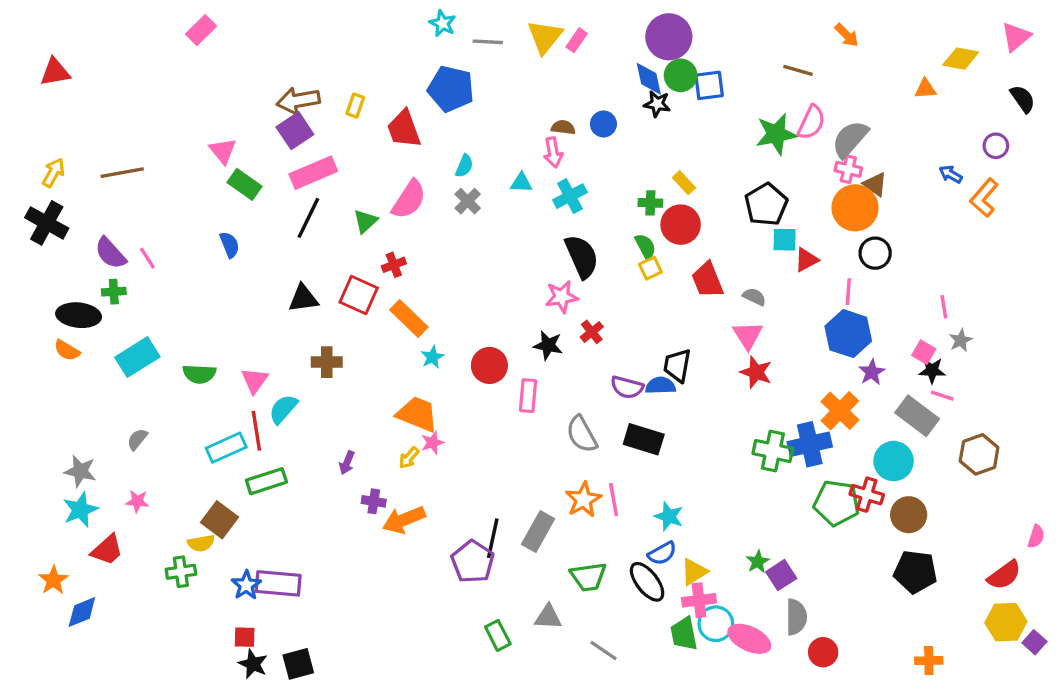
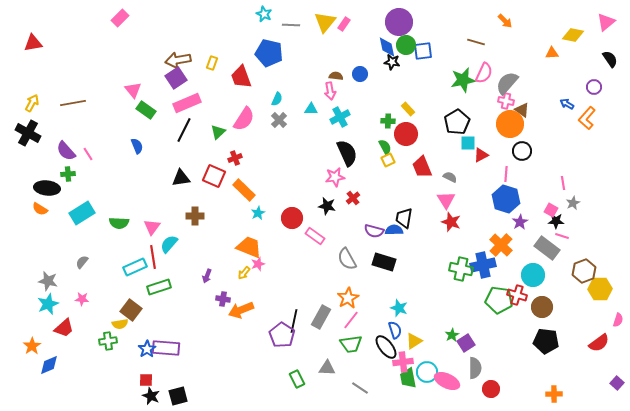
pink rectangle: (528, 396) -> (315, 236), turned -60
pink line: (614, 500) -> (351, 320), moved, turned 48
blue semicircle: (662, 553) -> (395, 330), turned -78
pink cross: (699, 600) -> (403, 362), moved
yellow hexagon: (1006, 622) -> (600, 289), moved

